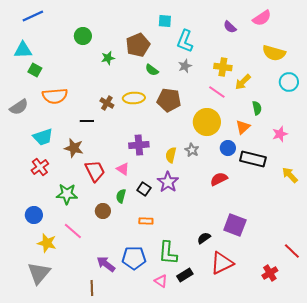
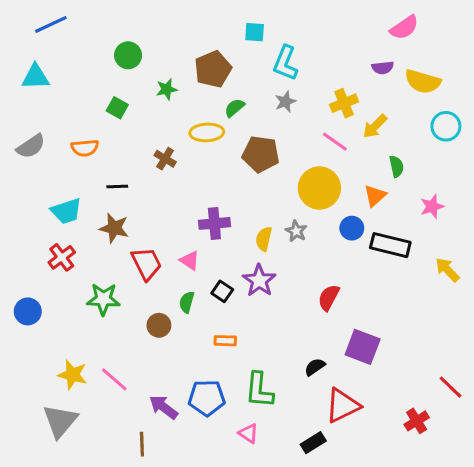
purple semicircle: (230, 27) -> (383, 68), moved, turned -48
yellow cross: (223, 67) -> (344, 103), turned -30
green square: (35, 70) -> (117, 108), moved
green semicircle: (152, 70) -> (235, 108), turned 104
orange semicircle: (55, 96) -> (85, 148), size x0.7
yellow ellipse: (134, 98) -> (207, 132), moved
gray semicircle: (19, 107) -> (31, 146), moved
black line: (87, 121) -> (117, 186), moved
red semicircle: (219, 179) -> (329, 298), moved, turned -36
blue circle: (34, 215) -> (28, 311), moved
pink line: (73, 231) -> (114, 379), moved
black rectangle: (185, 275) -> (313, 443), moved

